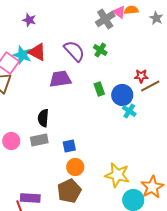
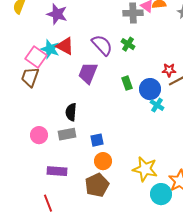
gray cross: (105, 19) -> (133, 13), turned 30
purple star: (29, 20) -> (57, 14), size x1.5
purple trapezoid: (60, 79) -> (88, 73), turned -60
purple rectangle: (30, 198) -> (57, 171), moved

